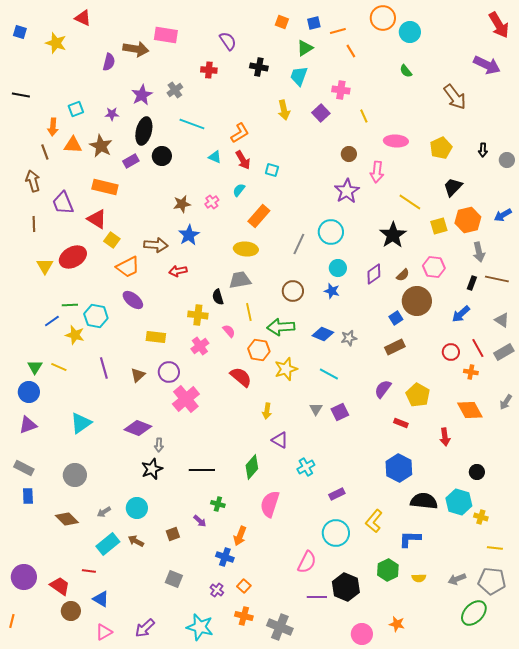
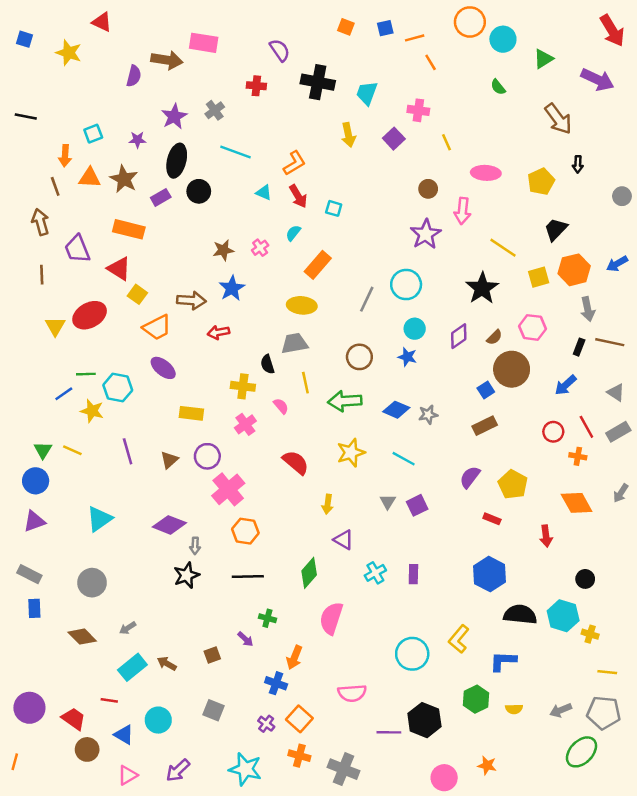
green triangle: (305, 48) -> (543, 59), moved
black cross: (259, 67) -> (318, 82), size x1.5
black arrow: (483, 150) -> (578, 164), moved
orange hexagon: (259, 350) -> (245, 531), moved
purple rectangle: (337, 494) -> (413, 574), moved, turned -63
cyan circle: (137, 508) -> (158, 720), moved
pink semicircle: (307, 562) -> (352, 693), moved, turned 60
orange square: (244, 586) -> (299, 719), size x1.5

